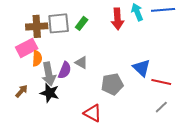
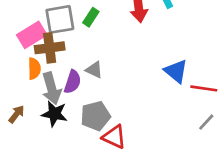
brown cross: (37, 26) -> (50, 48), moved
pink rectangle: (27, 48) -> (32, 35), moved
gray pentagon: (112, 84) -> (96, 116), moved

